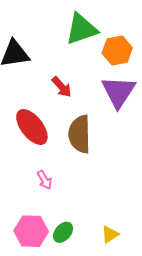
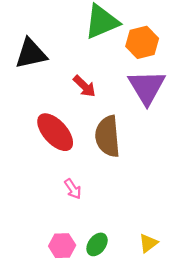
pink hexagon: (31, 231) -> (62, 246), size x0.7

